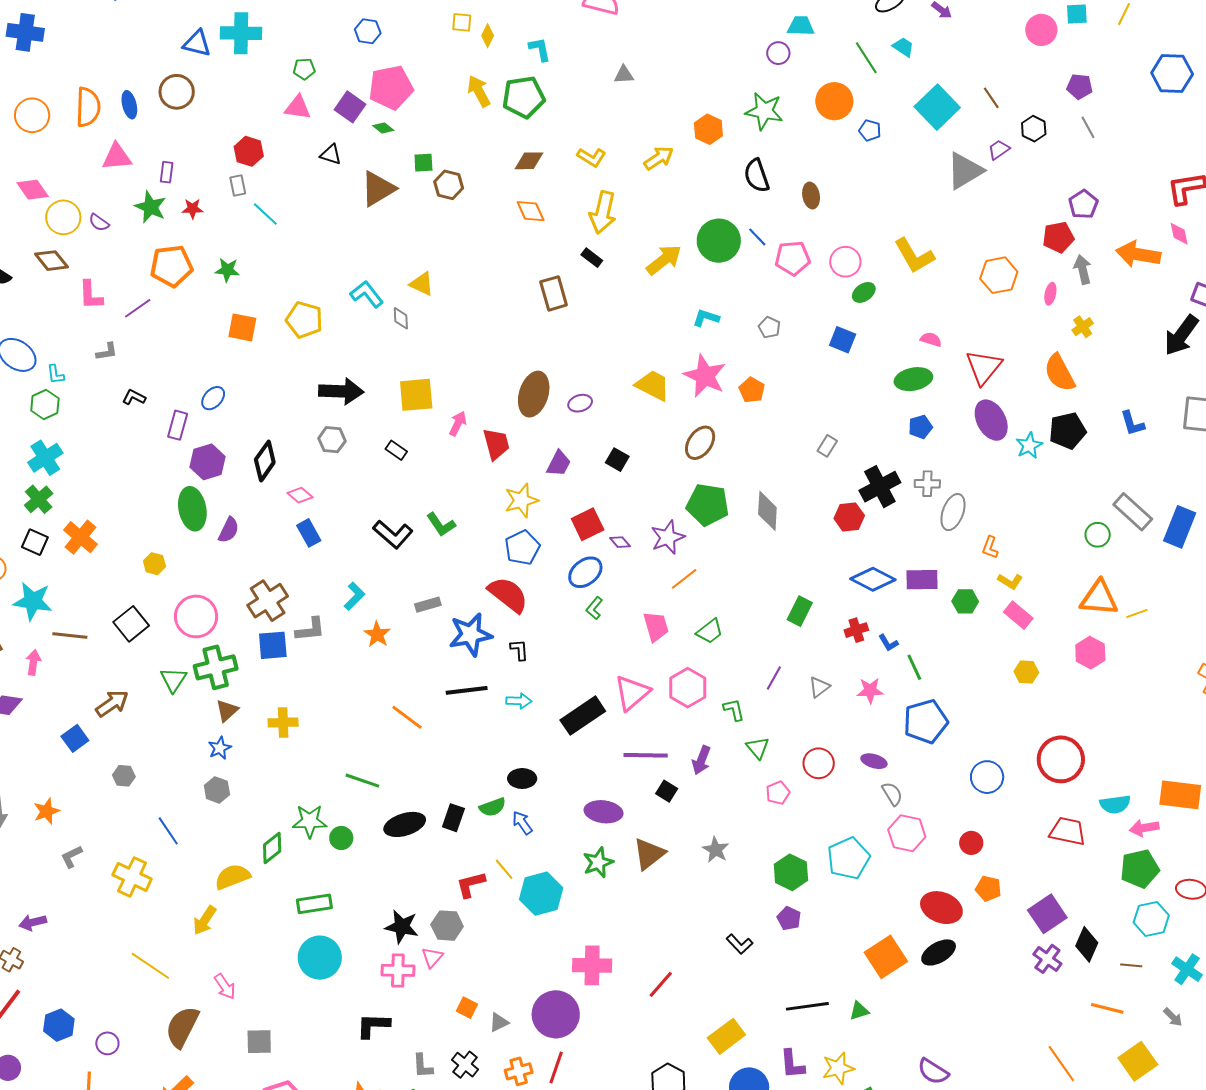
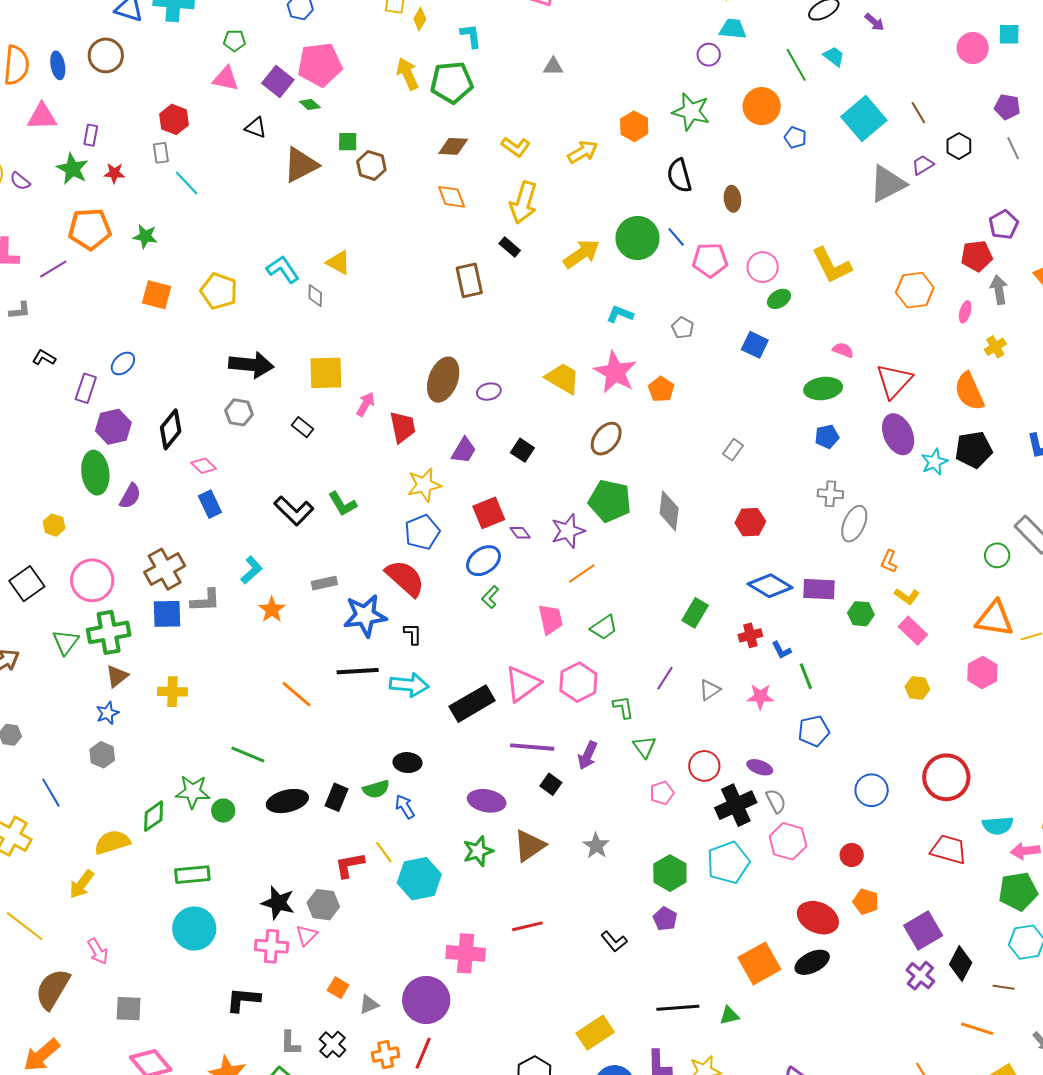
black cross: (880, 487) -> (736, 805), moved
cyan arrow: (519, 701) -> (409, 685), size x1.5
blue pentagon: (926, 721) -> (814, 731), size x0.7
red line: (661, 984) -> (527, 926), moved, turned 32

